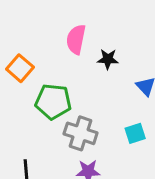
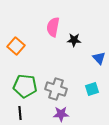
green pentagon: (53, 102) -> (25, 86), moved

